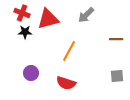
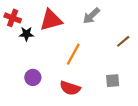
red cross: (22, 13) -> (13, 18), moved
brown line: (116, 39) -> (123, 41), turned -40
gray square: (117, 76) -> (113, 81), moved

